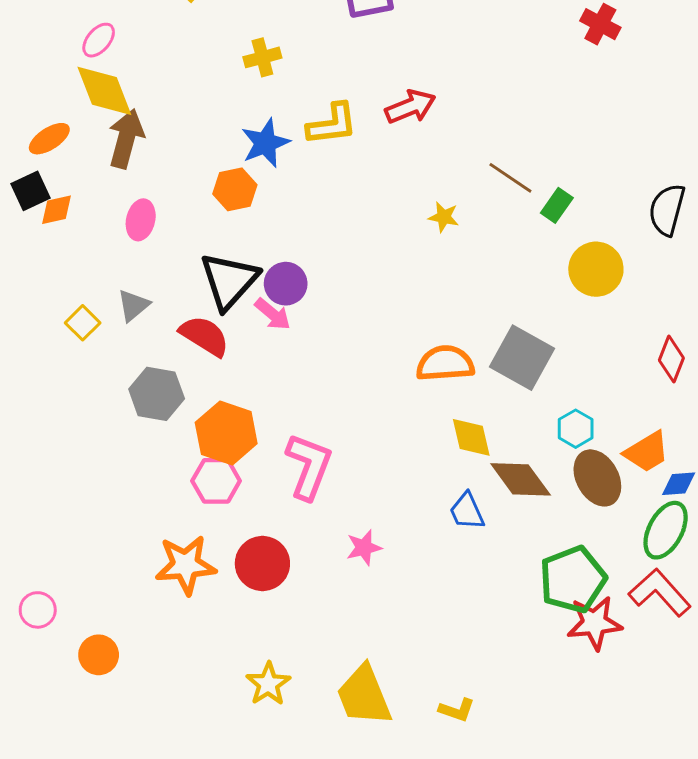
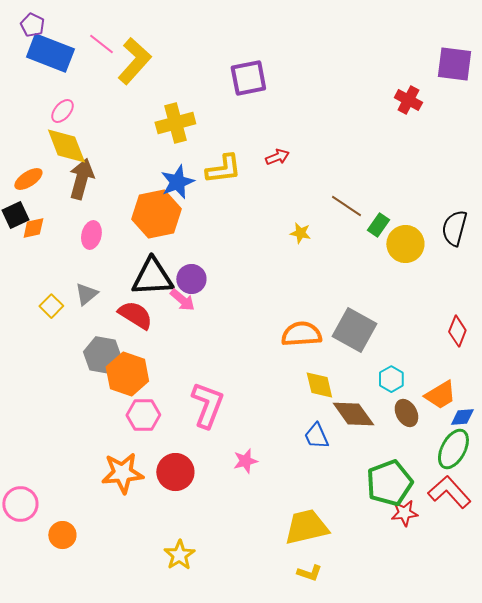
yellow cross: (262, 57) -> (175, 123), size x1.5
red arrow: (410, 107) -> (277, 157), size x0.7
orange hexagon: (235, 189) -> (156, 214), size x1.6
yellow circle: (596, 269) -> (405, 244), moved
black triangle: (229, 281) -> (152, 277), turned 45
orange hexagon: (226, 433) -> (127, 374), moved
brown ellipse: (597, 478) -> (406, 413), size x0.7
pink circle: (38, 610) -> (20, 504), size x1.4
red star: (594, 623) -> (404, 513), size x0.7
yellow trapezoid: (364, 695) -> (306, 527), moved, turned 99

